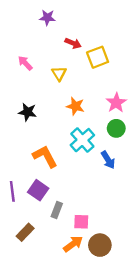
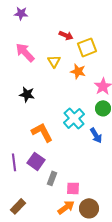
purple star: (47, 18) -> (21, 13), moved
pink arrow: (25, 63) -> (25, 52), size x1.5
orange star: (75, 106) -> (78, 71), moved
brown rectangle: (25, 232) -> (18, 206), moved

